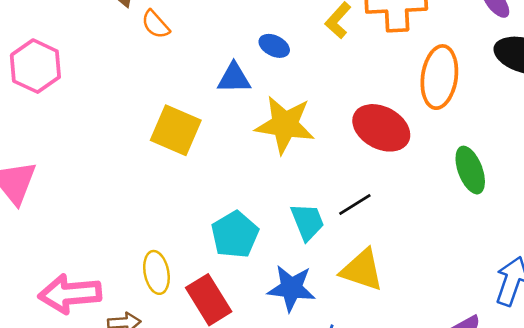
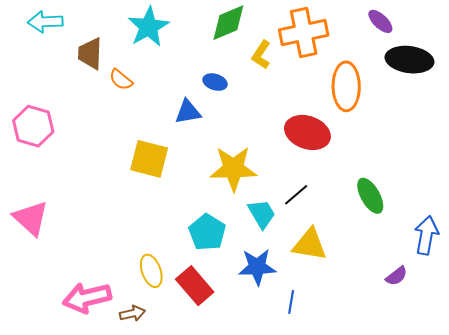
yellow star: (285, 125) -> (233, 169), moved
green ellipse: (470, 170) -> (370, 196), moved

